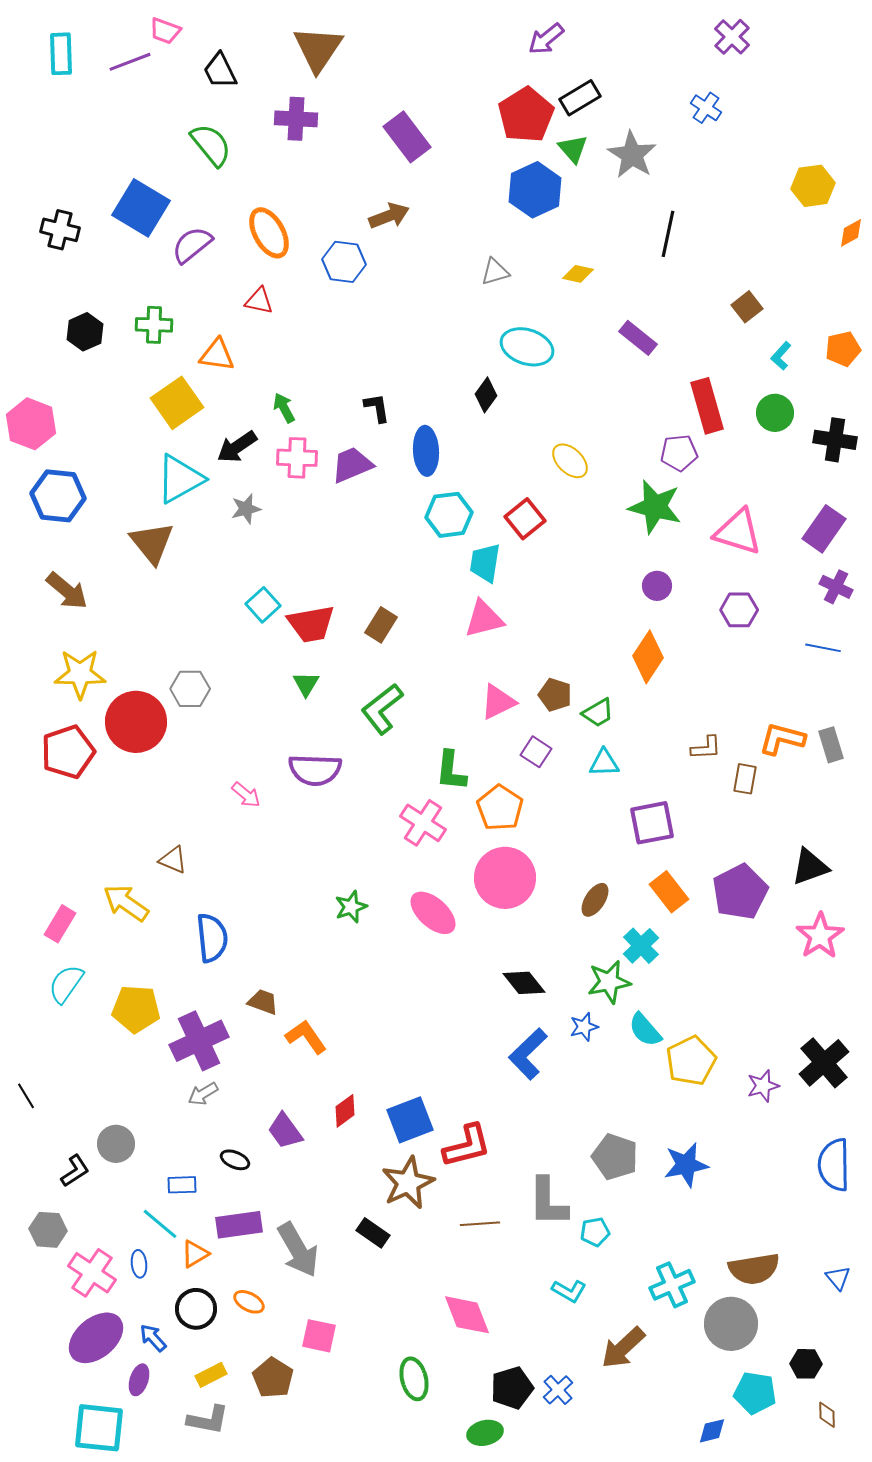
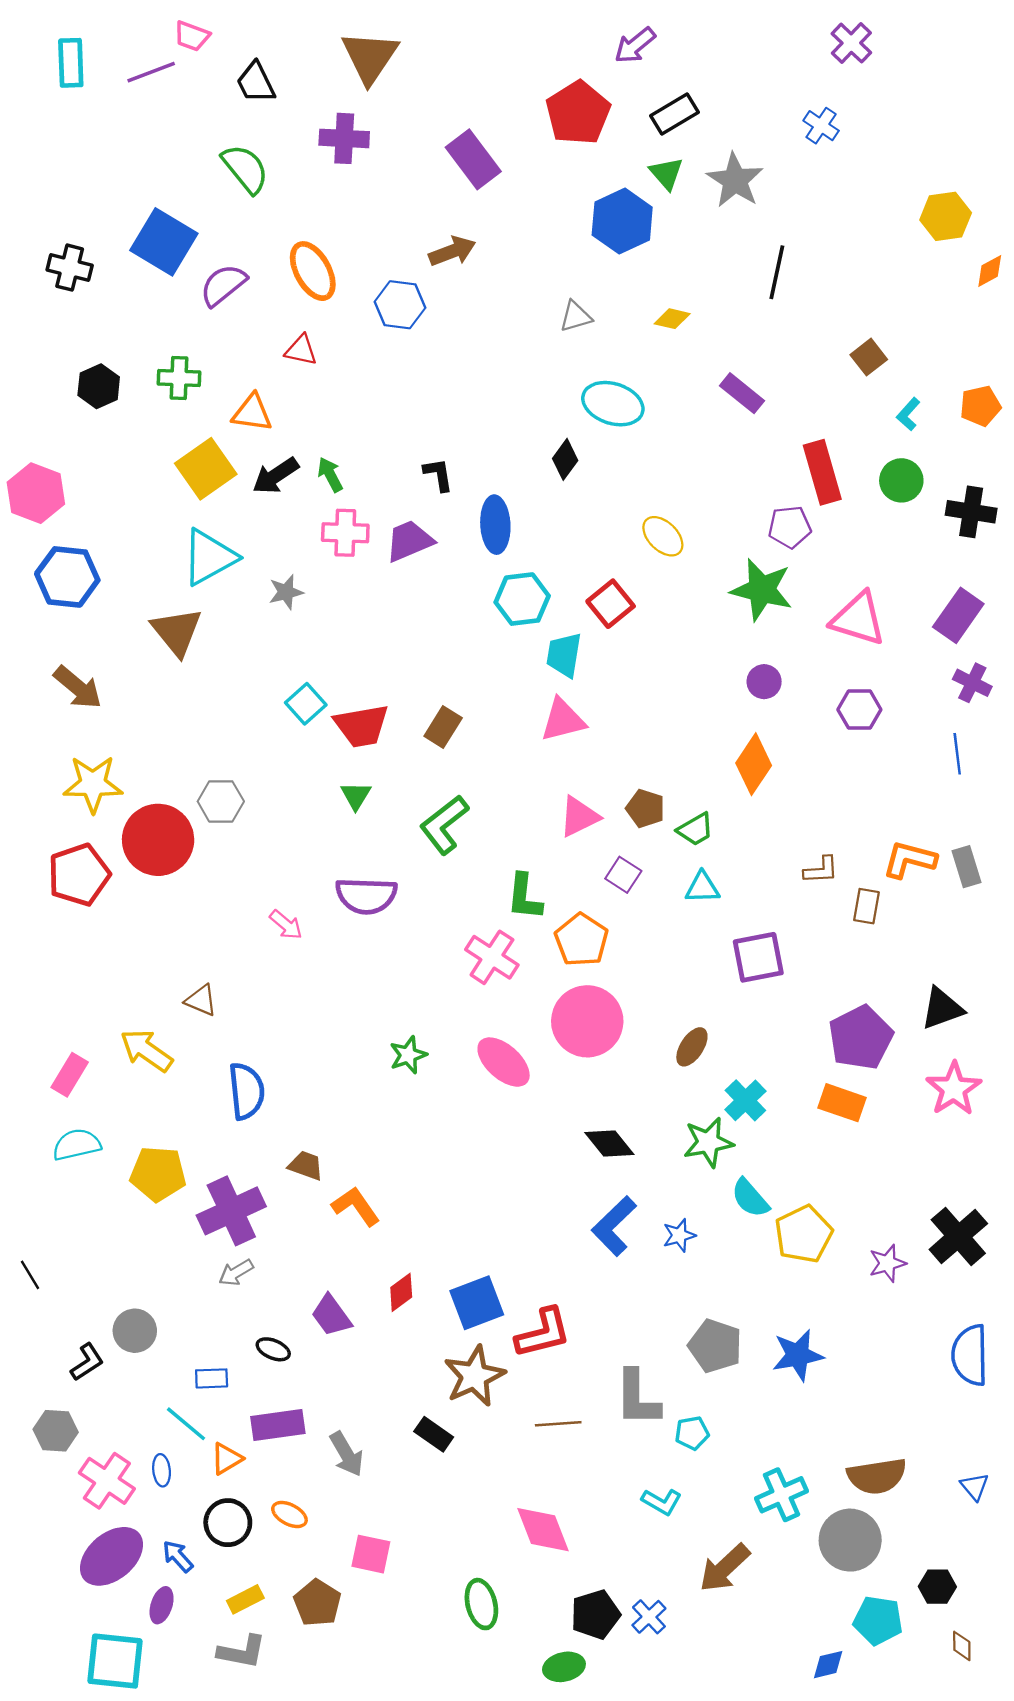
red pentagon: (526, 115) -> (578, 113), moved
black arrow: (237, 447) -> (276, 476), moved
blue line: (823, 648) -> (957, 754), turned 72
orange rectangle: (669, 892) -> (842, 1103), moved, turned -33
cyan semicircle: (66, 984) -> (77, 1145), turned 42
blue star: (584, 1027) -> (679, 1235), moved
gray arrow: (298, 1250) -> (346, 1454), size x0.7

